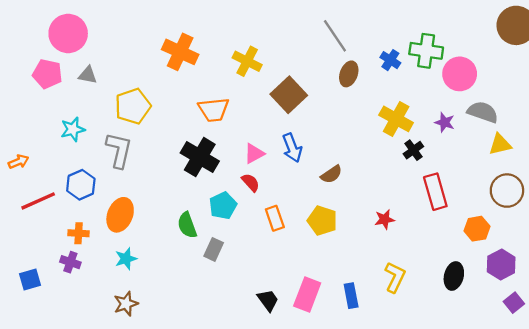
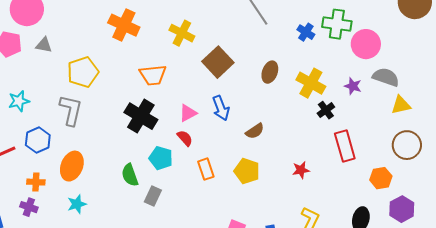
brown ellipse: (349, 74) -> (270, 72), moved
cyan star: (73, 129) -> (19, 101), moved
cyan pentagon: (223, 206) -> (161, 158), turned -30

